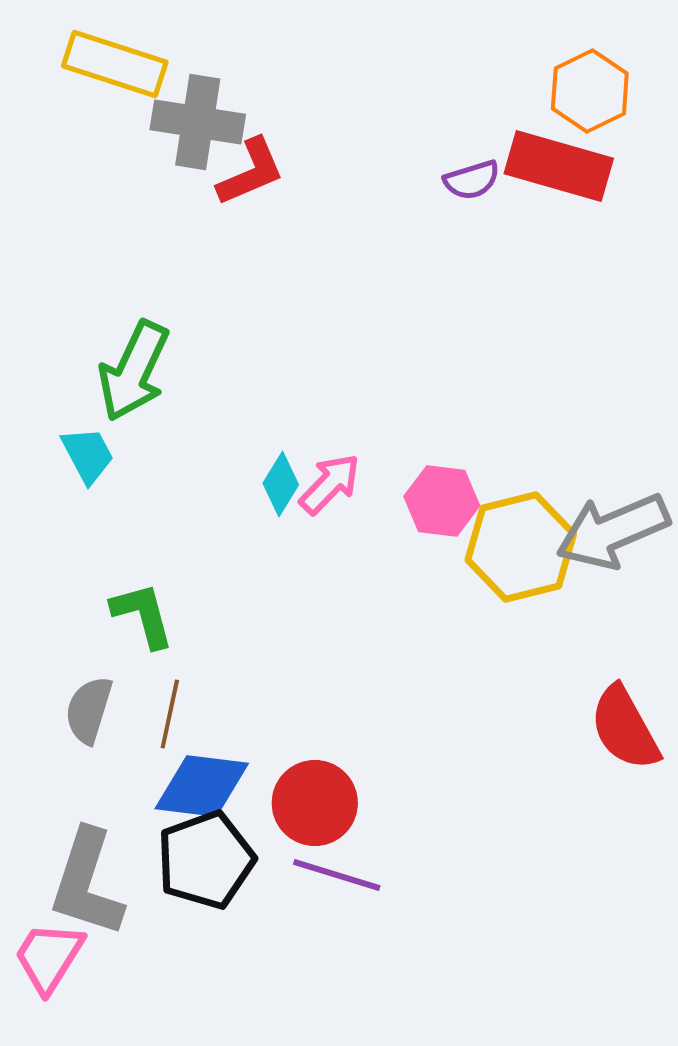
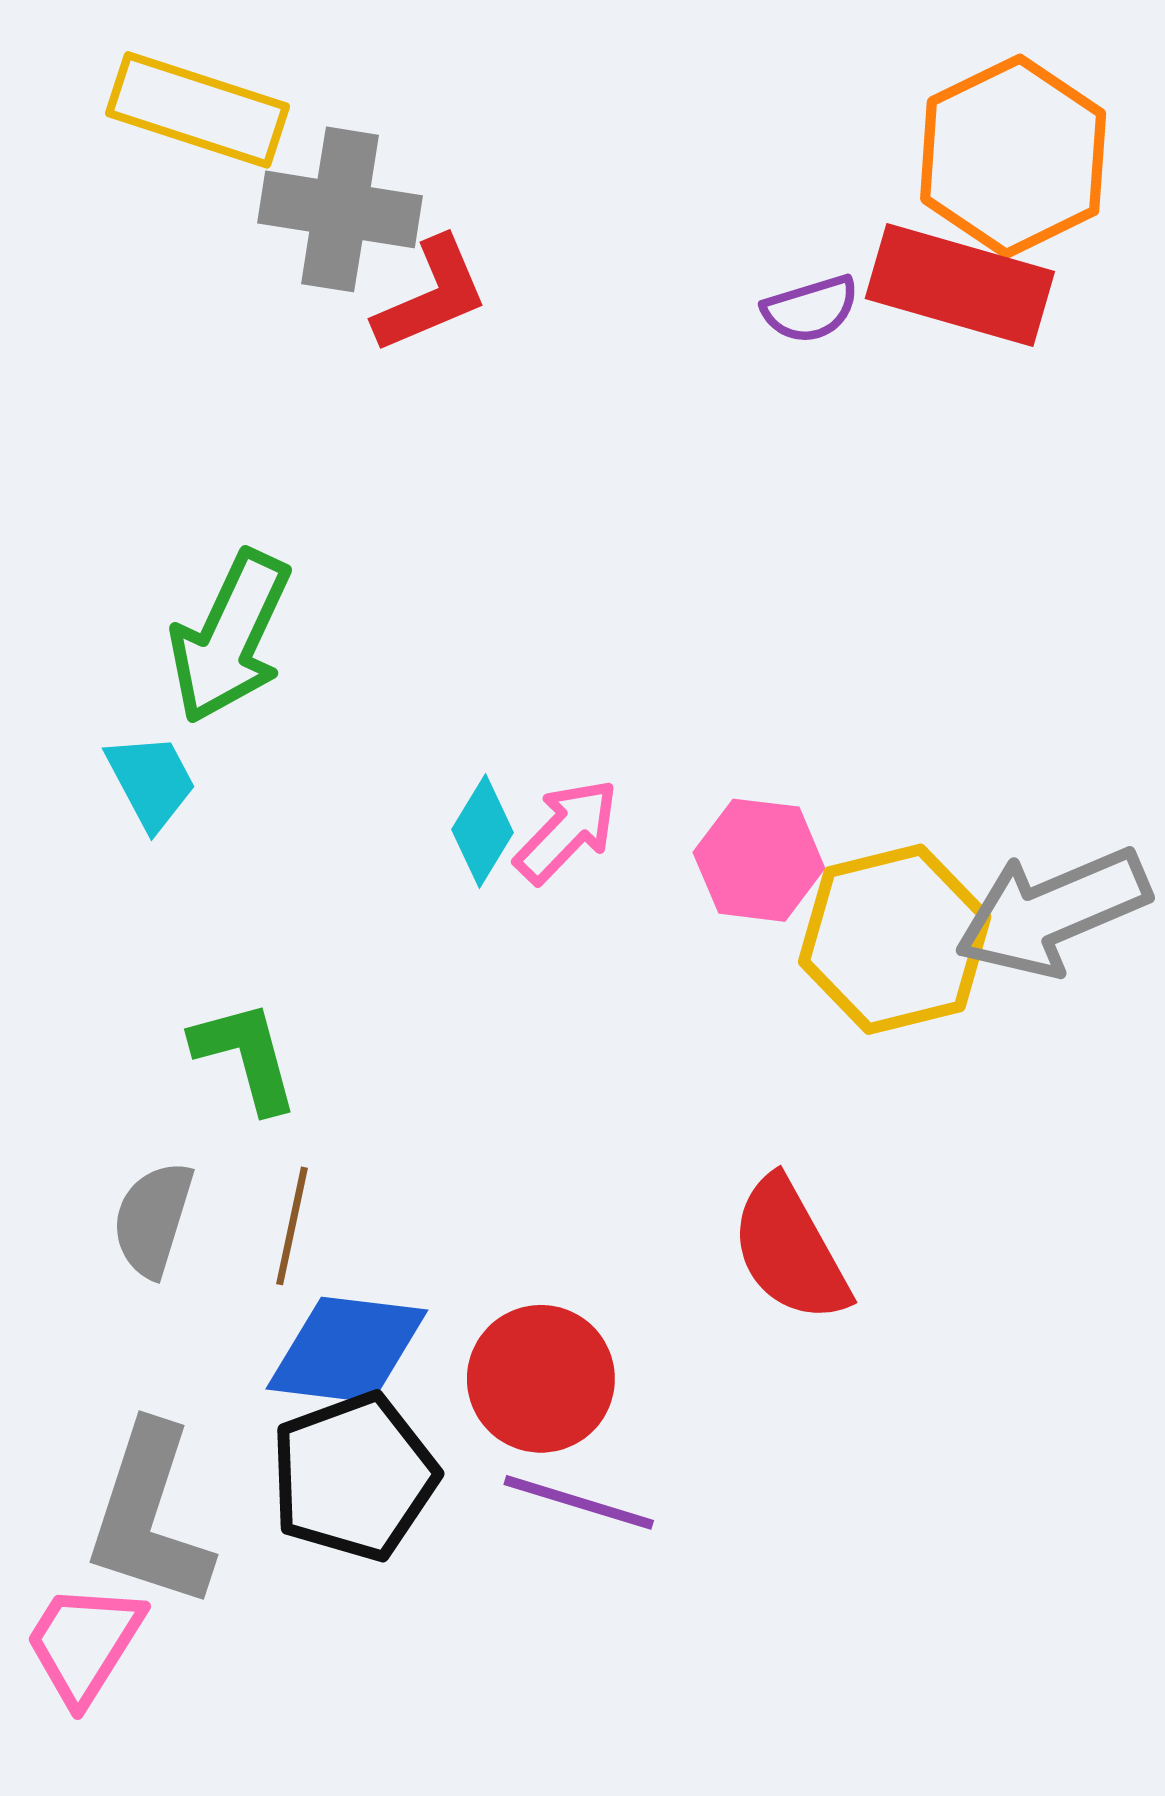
orange hexagon: (590, 91) -> (1013, 156), size x1.4
red semicircle: (625, 728) -> (790, 1250), moved

